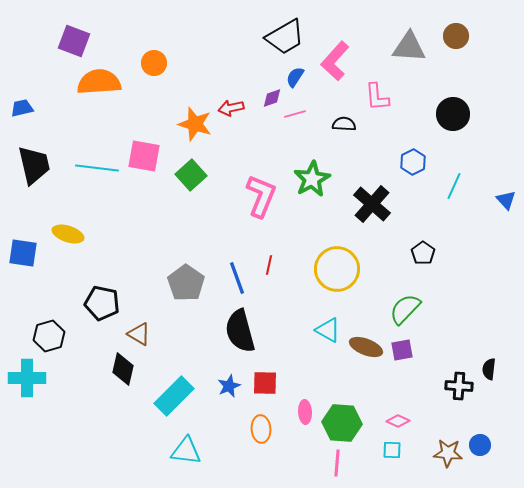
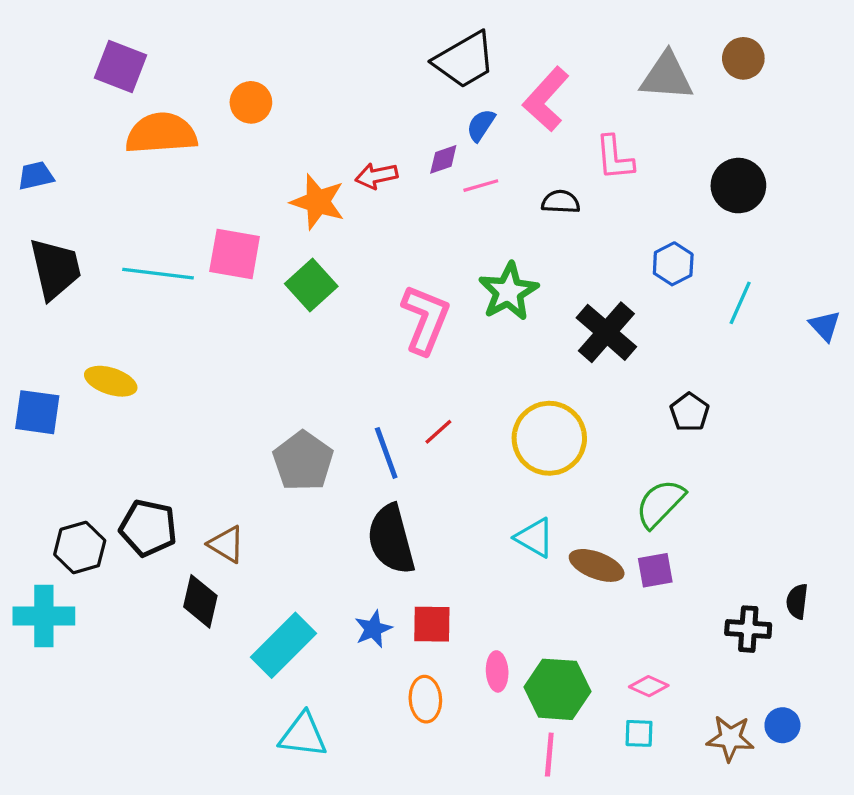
red line: (269, 265) -> (438, 432), turned 36
black pentagon: (102, 303) -> (148, 528), moved

